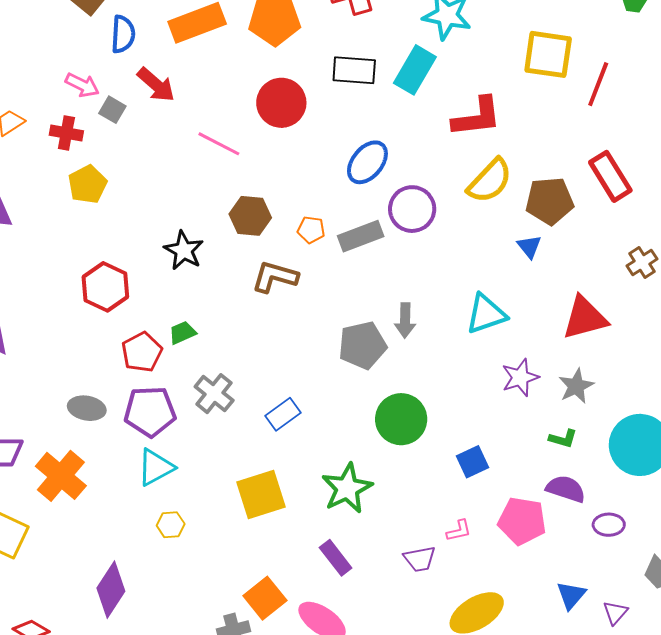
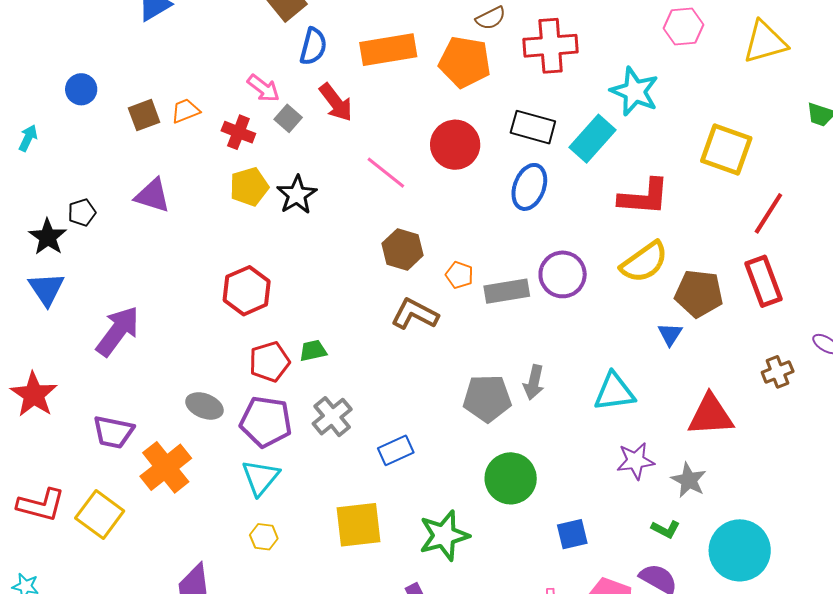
red line: (598, 84) -> (768, 213), moved
blue ellipse: (367, 162) -> (529, 187), moved, turned -30
black star: (184, 250) -> (297, 195), moved
gray star: (576, 386) -> (689, 480), turned -30
cyan triangle: (156, 467) -> (260, 477), turned -33

